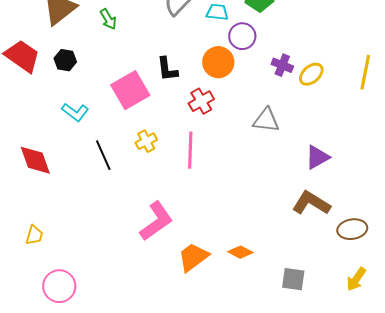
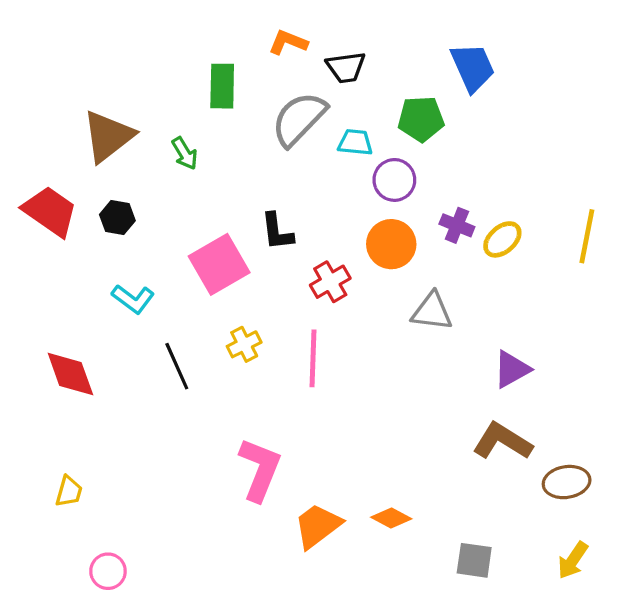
orange circle: (218, 62) -> (391, 244), moved
pink L-shape: (156, 221) -> (260, 469), turned -33
pink circle: (59, 286) -> (108, 571), size x0.7

